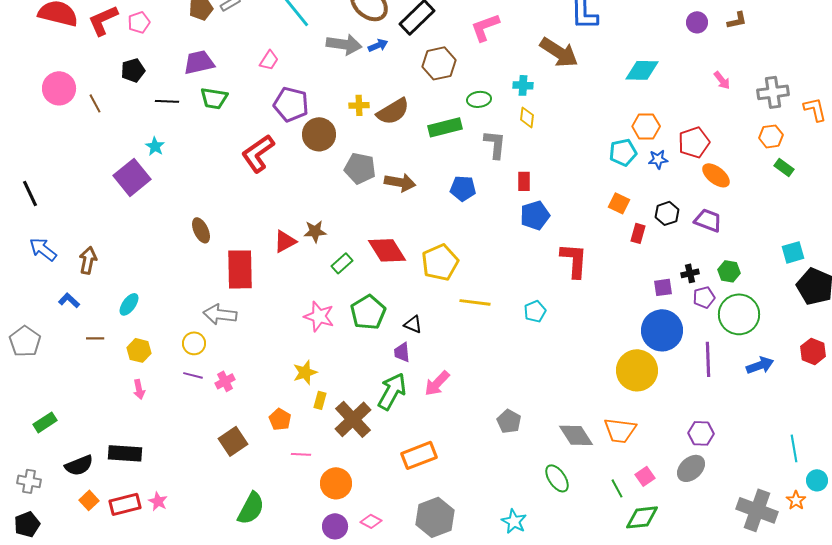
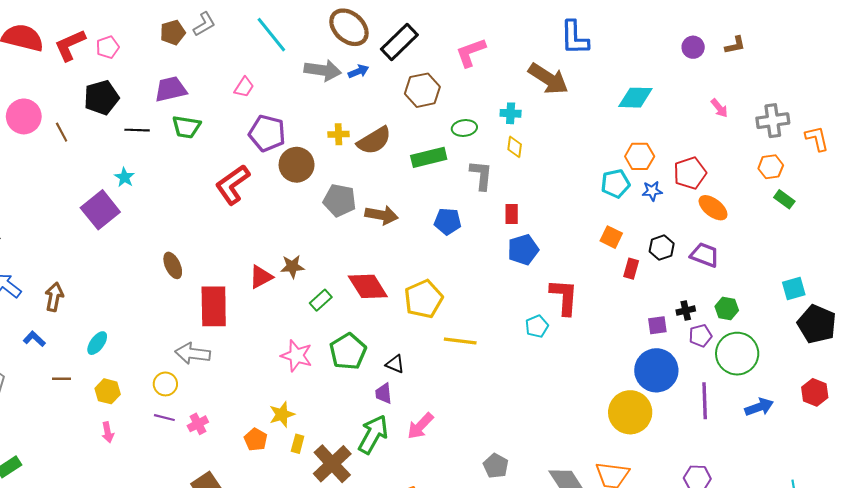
black pentagon: (133, 70) -> (101, 98), size x1.4
cyan pentagon: (535, 311) -> (537, 326), moved
orange pentagon: (280, 419) -> (256, 440), moved

